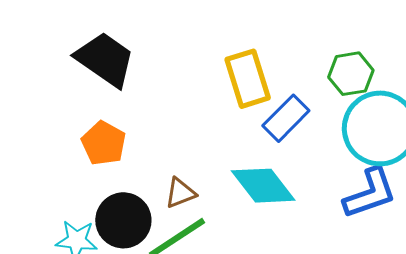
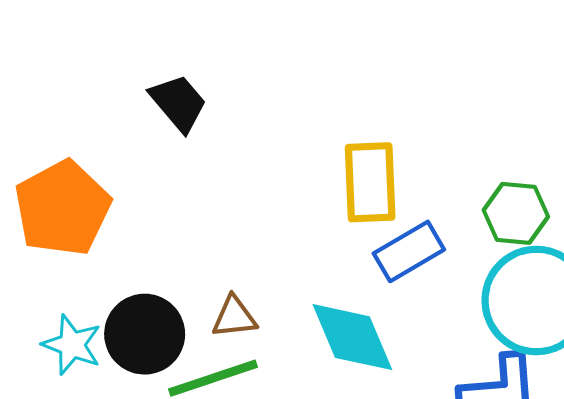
black trapezoid: (105, 59) -> (178, 103), size x0.7
orange pentagon: (104, 143) -> (62, 208), moved, size x1.5

